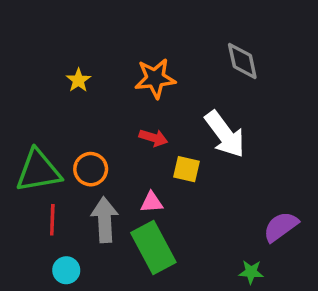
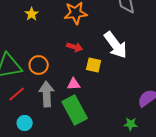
red line: (52, 220) -> (17, 94), turned 48

